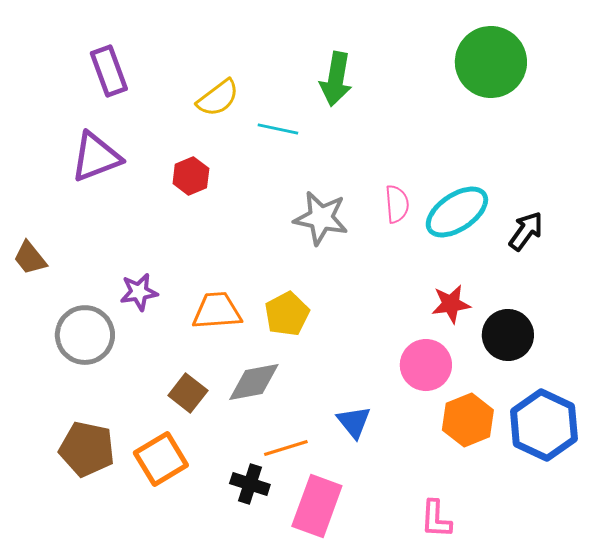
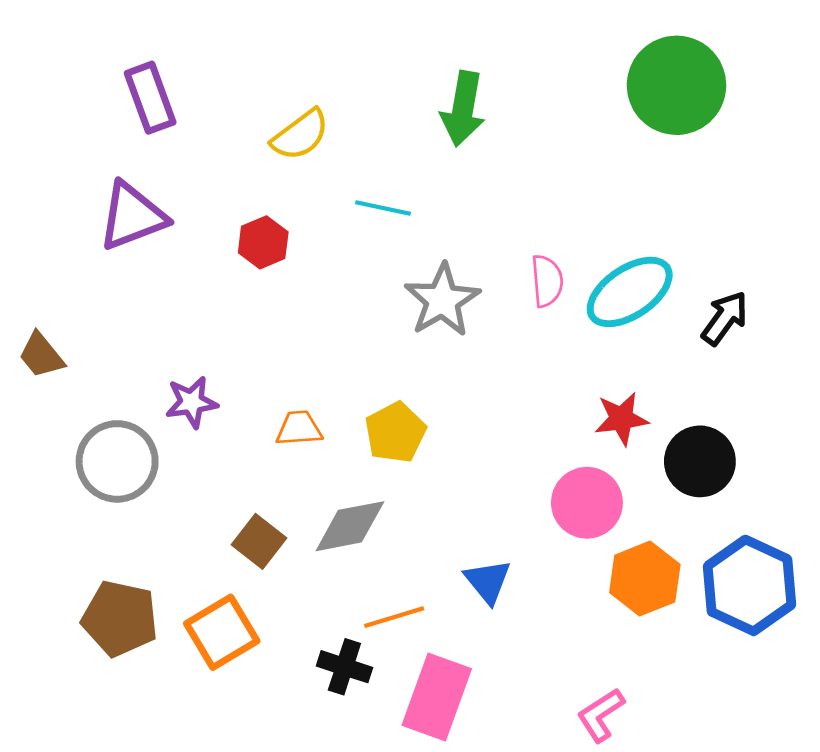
cyan line: (278, 129) -> (383, 208), moved
gray star: (321, 218) -> (442, 300), turned 30
orange trapezoid: (217, 311) -> (299, 428), size x0.7
pink L-shape: (436, 519) -> (601, 715), turned 54

